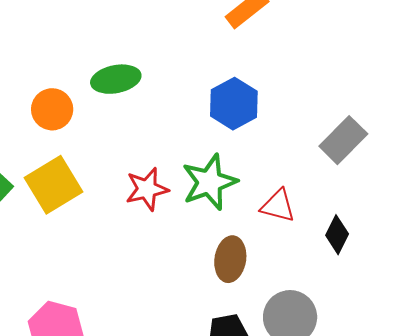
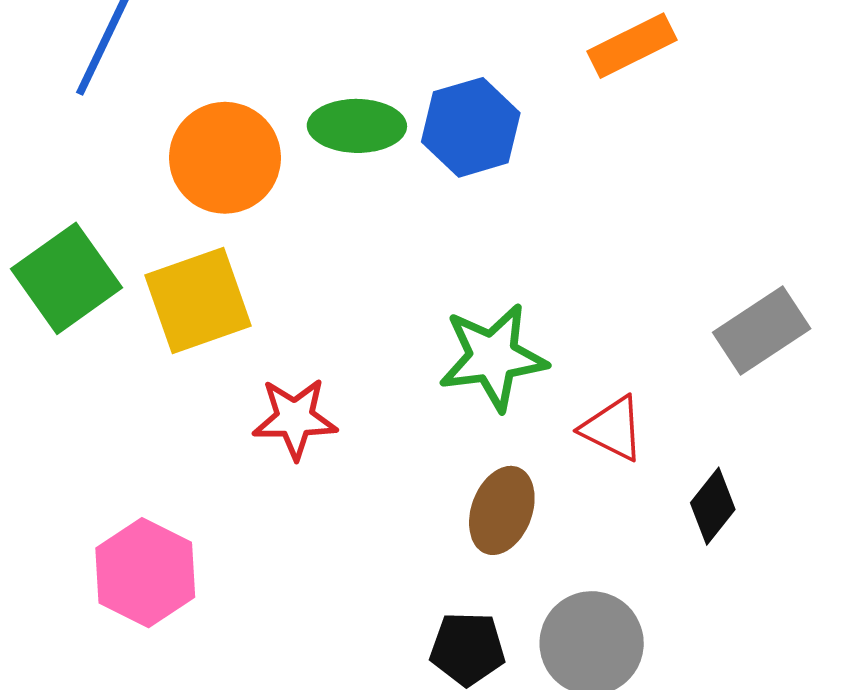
blue hexagon: (234, 104) -> (471, 127), moved
orange circle: (52, 109) -> (225, 158), size x1.4
red star: (147, 189) -> (295, 418), moved

